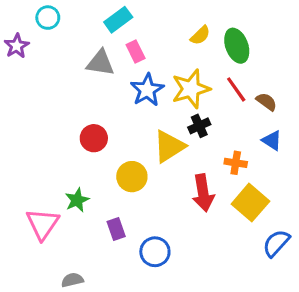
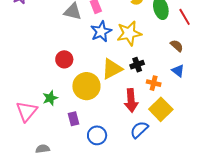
red line: (236, 89) -> (185, 17), moved
black cross: (199, 126) -> (137, 65), moved
yellow circle: (132, 177) -> (86, 86), size x1.4
blue semicircle: (276, 243) -> (139, 130), moved

